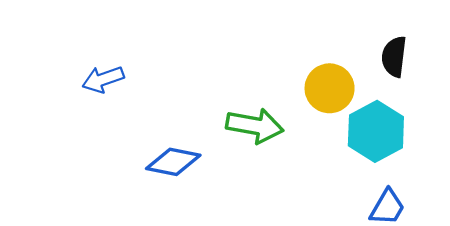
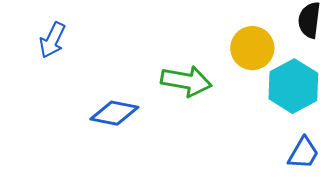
blue arrow: (103, 79) -> (52, 40), turned -45

